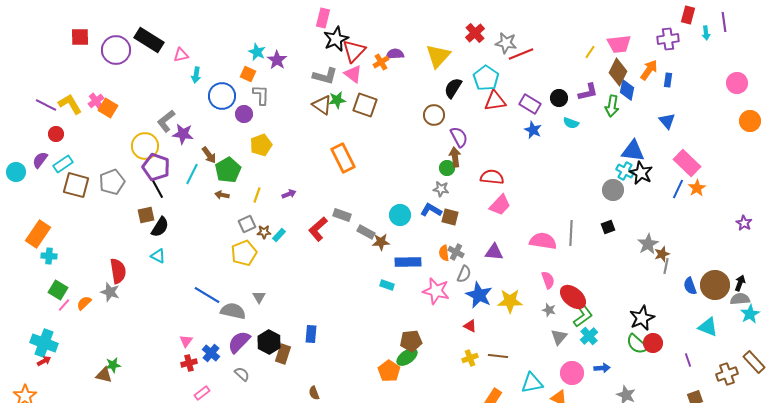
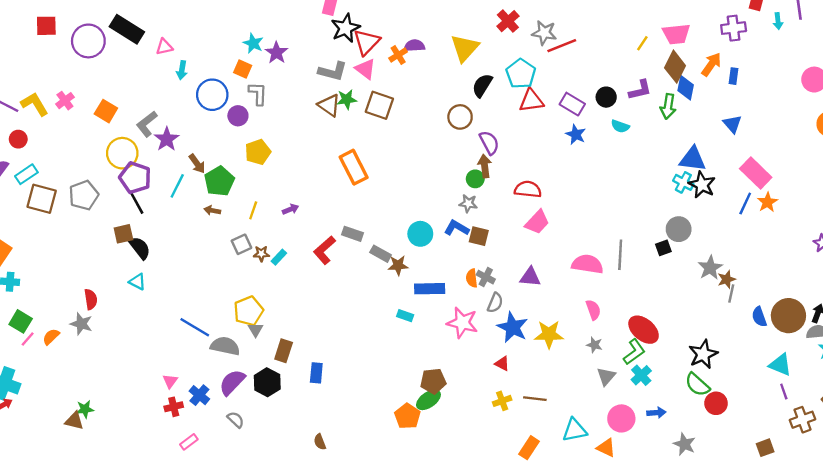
orange square: (108, 108) -> (106, 111), moved
purple star: (183, 134) -> (167, 139), turned 30
gray circle: (613, 190) -> (679, 229), moved
black semicircle: (160, 227) -> (140, 248), turned -70
yellow pentagon: (244, 253) -> (248, 311), moved
red semicircle: (118, 271) -> (91, 299), size x0.7
red ellipse: (573, 297) -> (644, 330), moved
red circle: (653, 343) -> (716, 403), moved
brown rectangle: (283, 354) -> (284, 351), moved
purple line: (688, 360) -> (784, 392), moved

